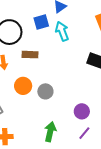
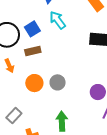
blue square: (41, 22) -> (32, 29), moved
green arrow: (50, 132) -> (62, 121), moved

